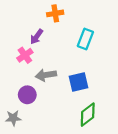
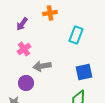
purple arrow: (37, 37) -> (22, 24), moved
blue square: (78, 82) -> (84, 72), moved

